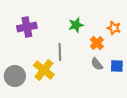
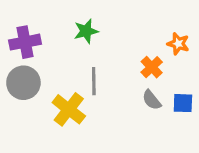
green star: (76, 25) -> (86, 31), moved
purple cross: (27, 27) -> (25, 42), moved
gray circle: (15, 76) -> (23, 83), moved

